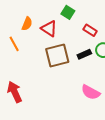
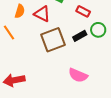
red arrow: (15, 92) -> (14, 80), turned -70
pink semicircle: (91, 92) -> (78, 75), moved

